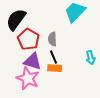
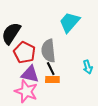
gray semicircle: (52, 39) -> (48, 51), size x1.6

